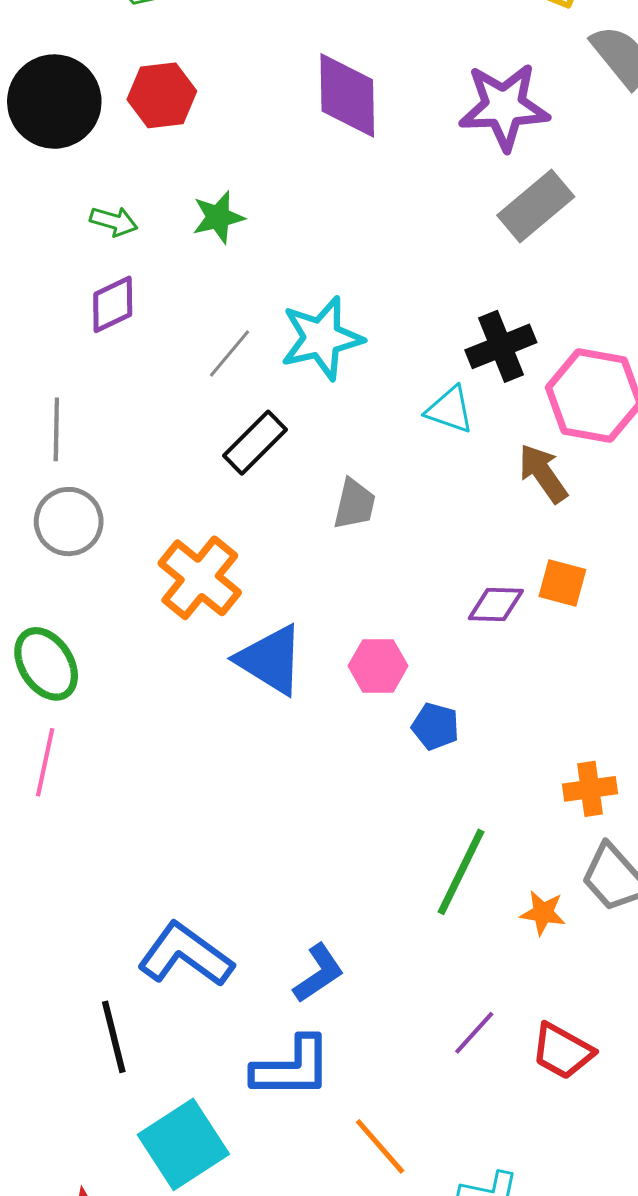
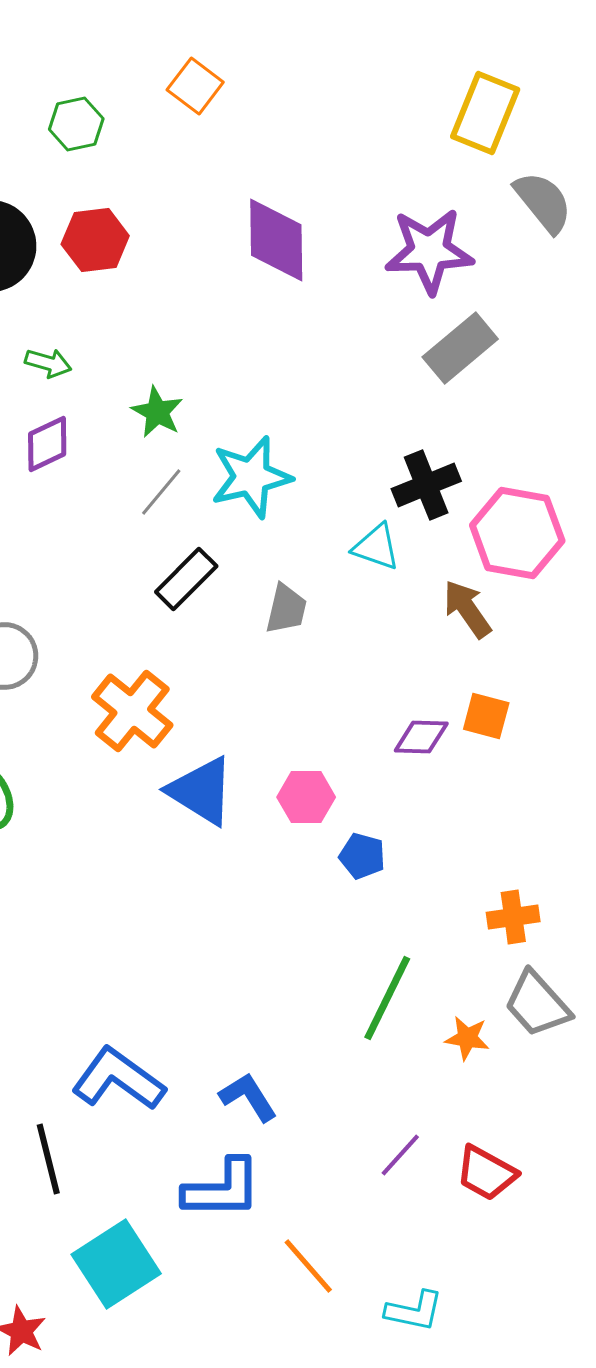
green star: (218, 217) -> (157, 412), moved, turned -30
gray trapezoid: (354, 504) -> (286, 609), moved
blue L-shape: (319, 973) -> (248, 1097), turned -88

